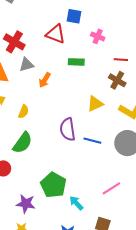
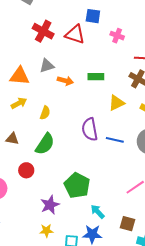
red cross: (14, 42) -> (43, 31), moved
green rectangle: (76, 62) -> (96, 77), moved
orange arrow: (45, 80) -> (65, 81), turned -105
cyan arrow: (76, 203) -> (98, 212), moved
purple star: (26, 204) -> (50, 205), turned -30

